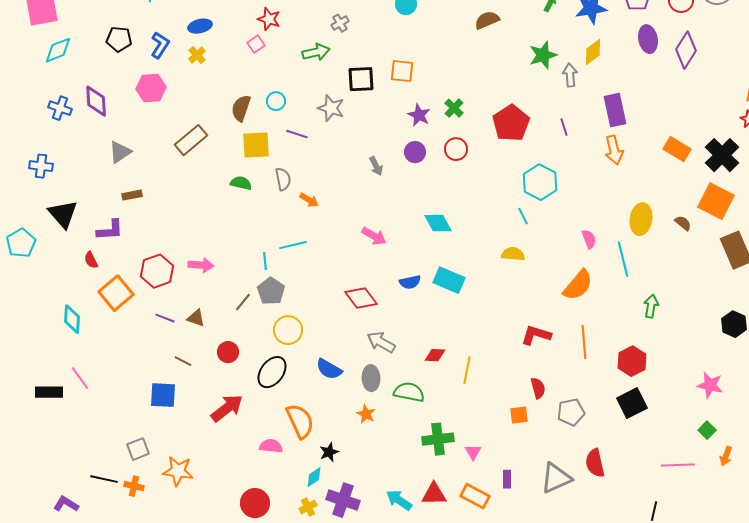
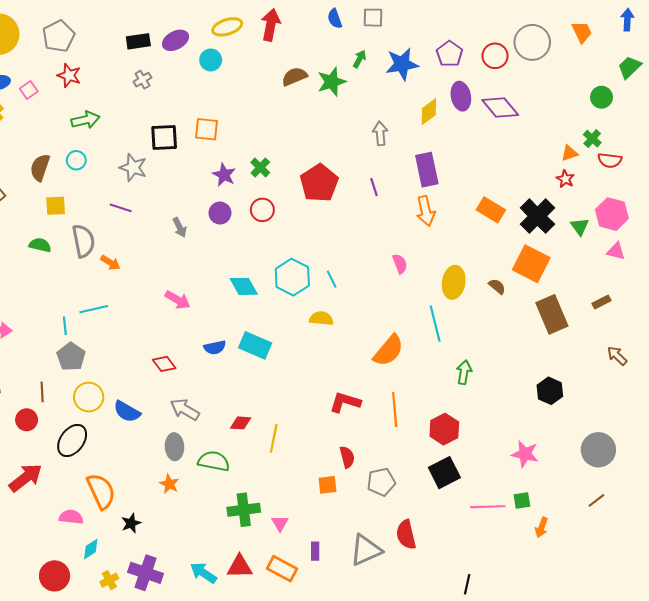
pink square: (256, 44) -> (29, 90), moved
purple diamond: (686, 50) -> (500, 108), turned -72
green arrow: (316, 52) -> (86, 120), moved
yellow diamond: (593, 52) -> (429, 112), moved
green star: (543, 55) -> (332, 82), moved
purple line: (297, 134) -> (121, 208), moved
yellow square: (256, 145) -> (56, 206), size x0.7
gray semicircle: (283, 179) -> (83, 241), size x1.4
cyan hexagon: (540, 182) -> (292, 277), moved
pink semicircle: (589, 239) -> (400, 264), moved
red diamond: (361, 298) -> (164, 364), size x0.7
brown line: (243, 302) -> (42, 392), moved, turned -42
blue semicircle: (329, 369) -> (127, 412), moved
green square: (707, 430) -> (522, 500), turned 36
pink line: (678, 465) -> (488, 507), moved
cyan diamond: (314, 477) -> (91, 549), moved

